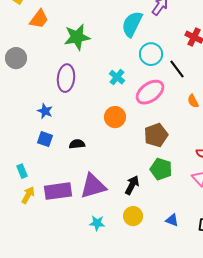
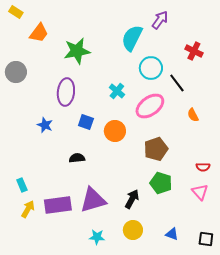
blue square: (45, 139) -> (86, 122), moved

